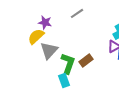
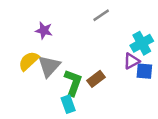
gray line: (77, 13) -> (101, 15), moved
yellow semicircle: (36, 36) -> (29, 61), moved

